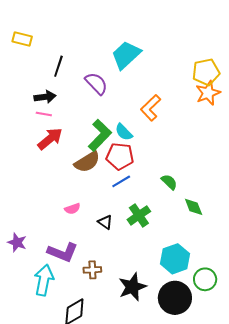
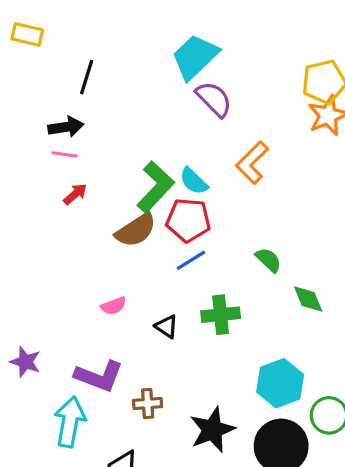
purple semicircle: (96, 83) -> (214, 99), moved
orange L-shape: (151, 108) -> (252, 163), moved
red arrow: (50, 139) -> (75, 194), size x0.6
green cross: (139, 215) -> (221, 315), turned 30

